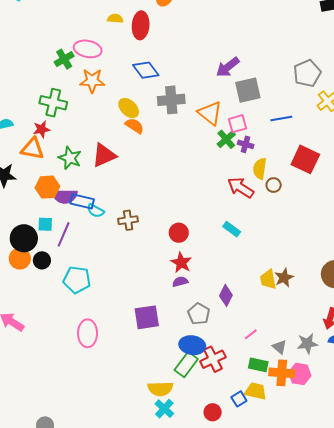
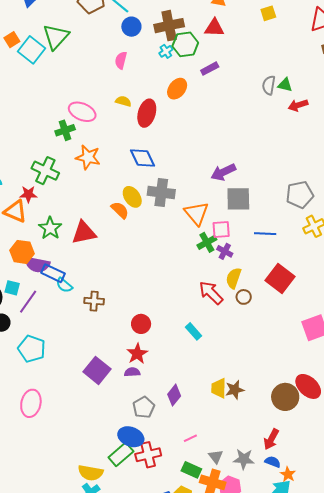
pink ellipse: (88, 49) -> (82, 112), moved
yellow ellipse: (129, 108) -> (132, 197), moved
purple square: (147, 317) -> (97, 370), moved, turned 36

